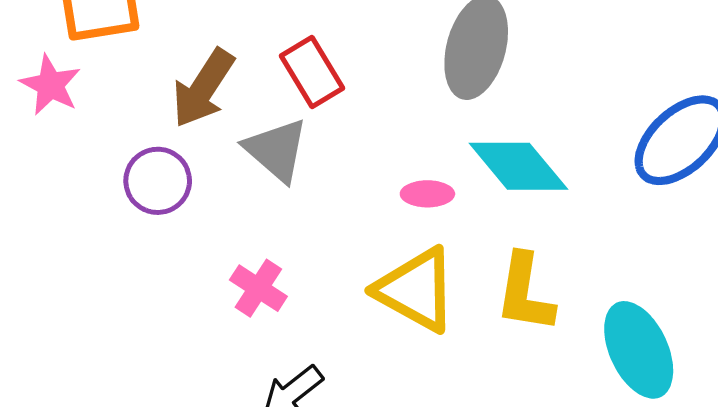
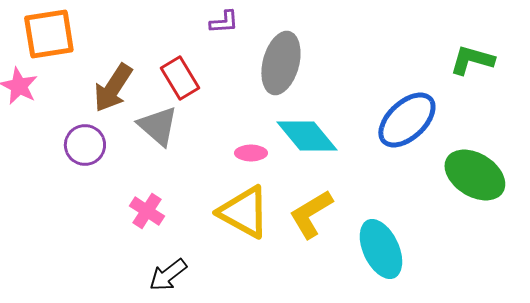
yellow L-shape: (525, 293) -> (311, 214), turned 50

